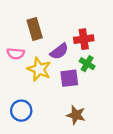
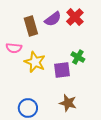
red cross: (84, 39) -> (75, 17), moved, turned -36
purple semicircle: (59, 51) -> (53, 19), moved
blue circle: (21, 111) -> (28, 108), moved

